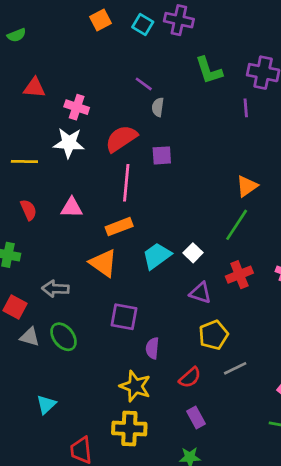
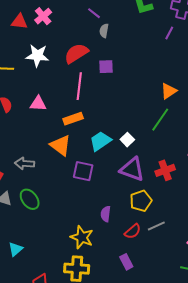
red triangle: (34, 88) -> (19, 22), moved
pink cross: (77, 107) -> (43, 16), moved, turned 30
purple line: (246, 108) -> (169, 33), turned 32
red cross: (239, 275) -> (165, 170), moved
purple triangle: (200, 293) -> (132, 169), size x1.5
purple square: (124, 317) -> (83, 171), moved
purple semicircle: (152, 348) -> (106, 214), moved
red semicircle: (190, 377) -> (133, 231), moved

